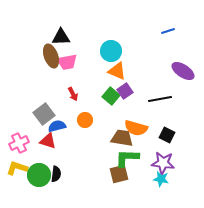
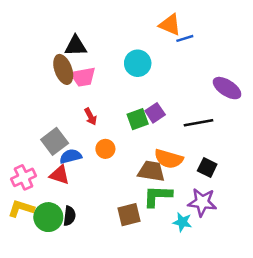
blue line: (168, 31) -> (185, 38), moved
orange triangle: (117, 71) -> (170, 25), moved
green square: (111, 96) -> (138, 119), turned 30
brown square: (119, 174) -> (129, 215), moved
cyan star: (161, 179) -> (182, 222), moved

